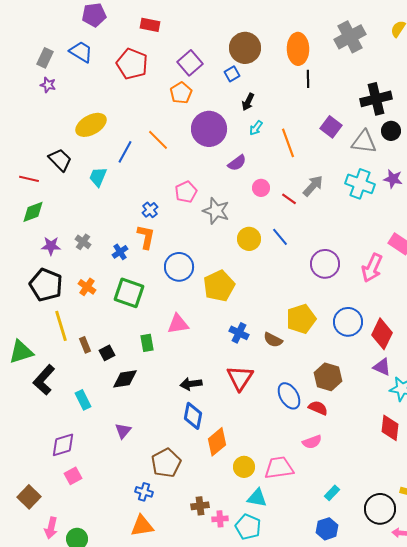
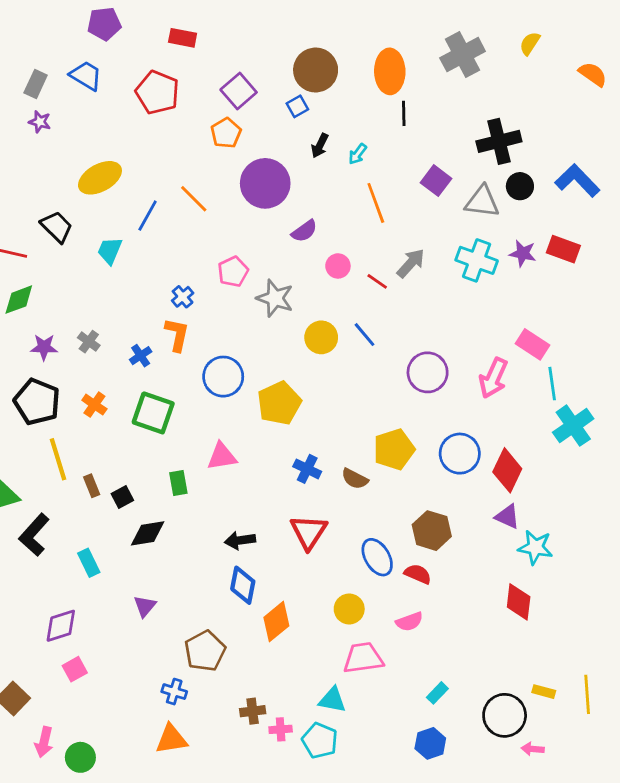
cyan arrow: (256, 128) -> (358, 154), moved
yellow circle: (244, 467) -> (349, 609), moved

